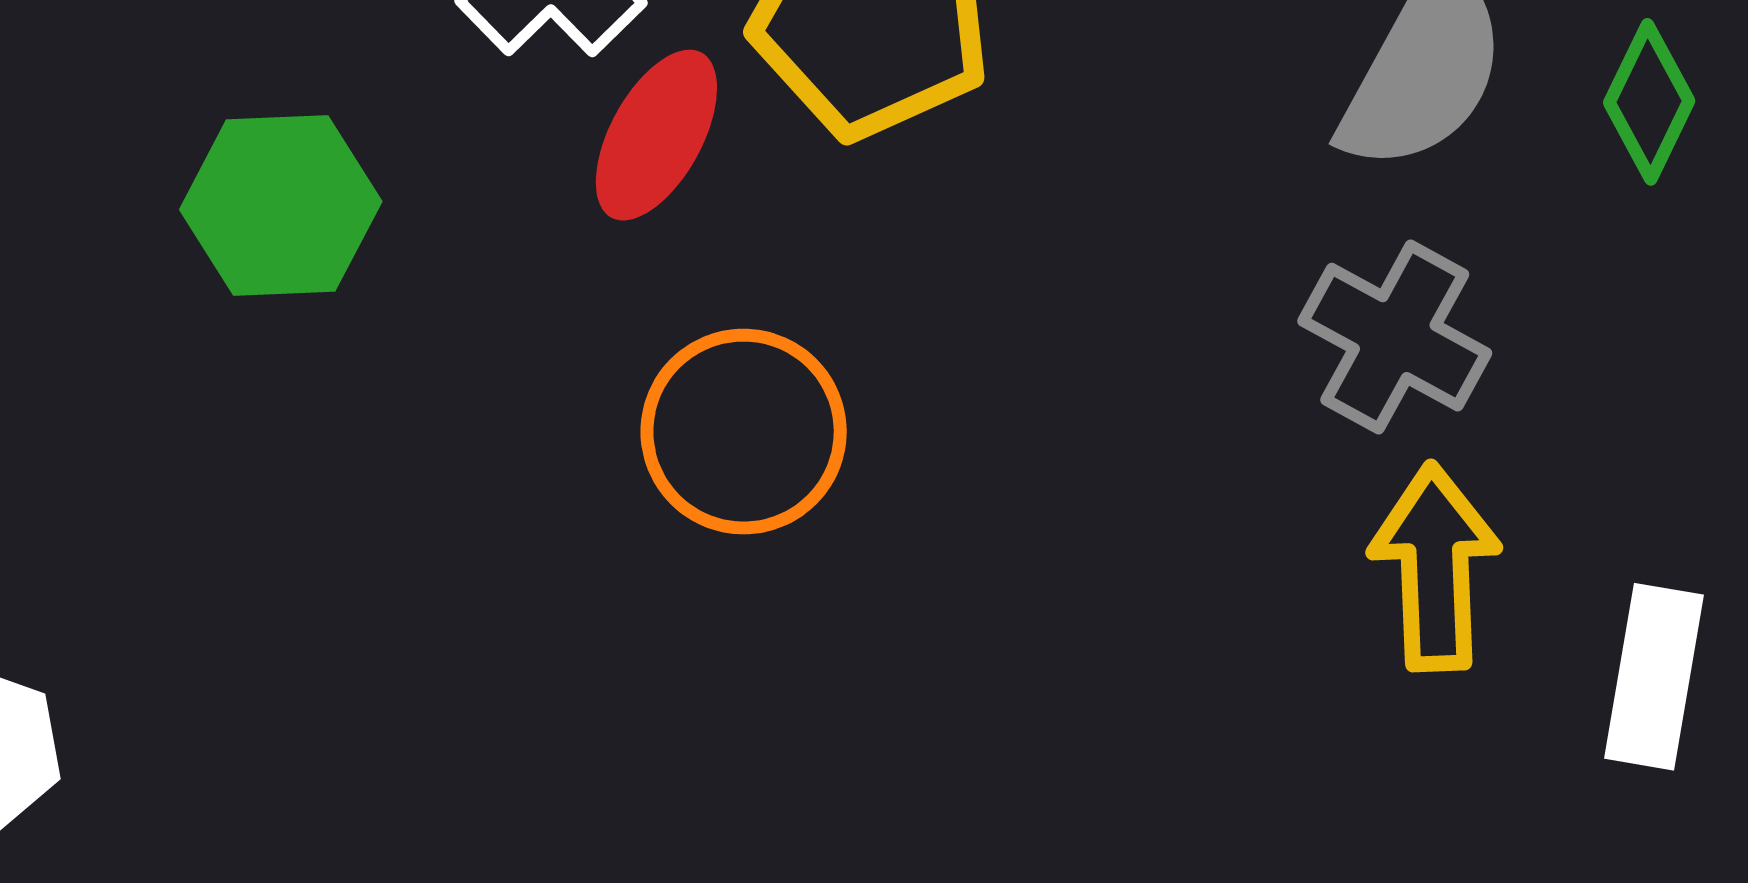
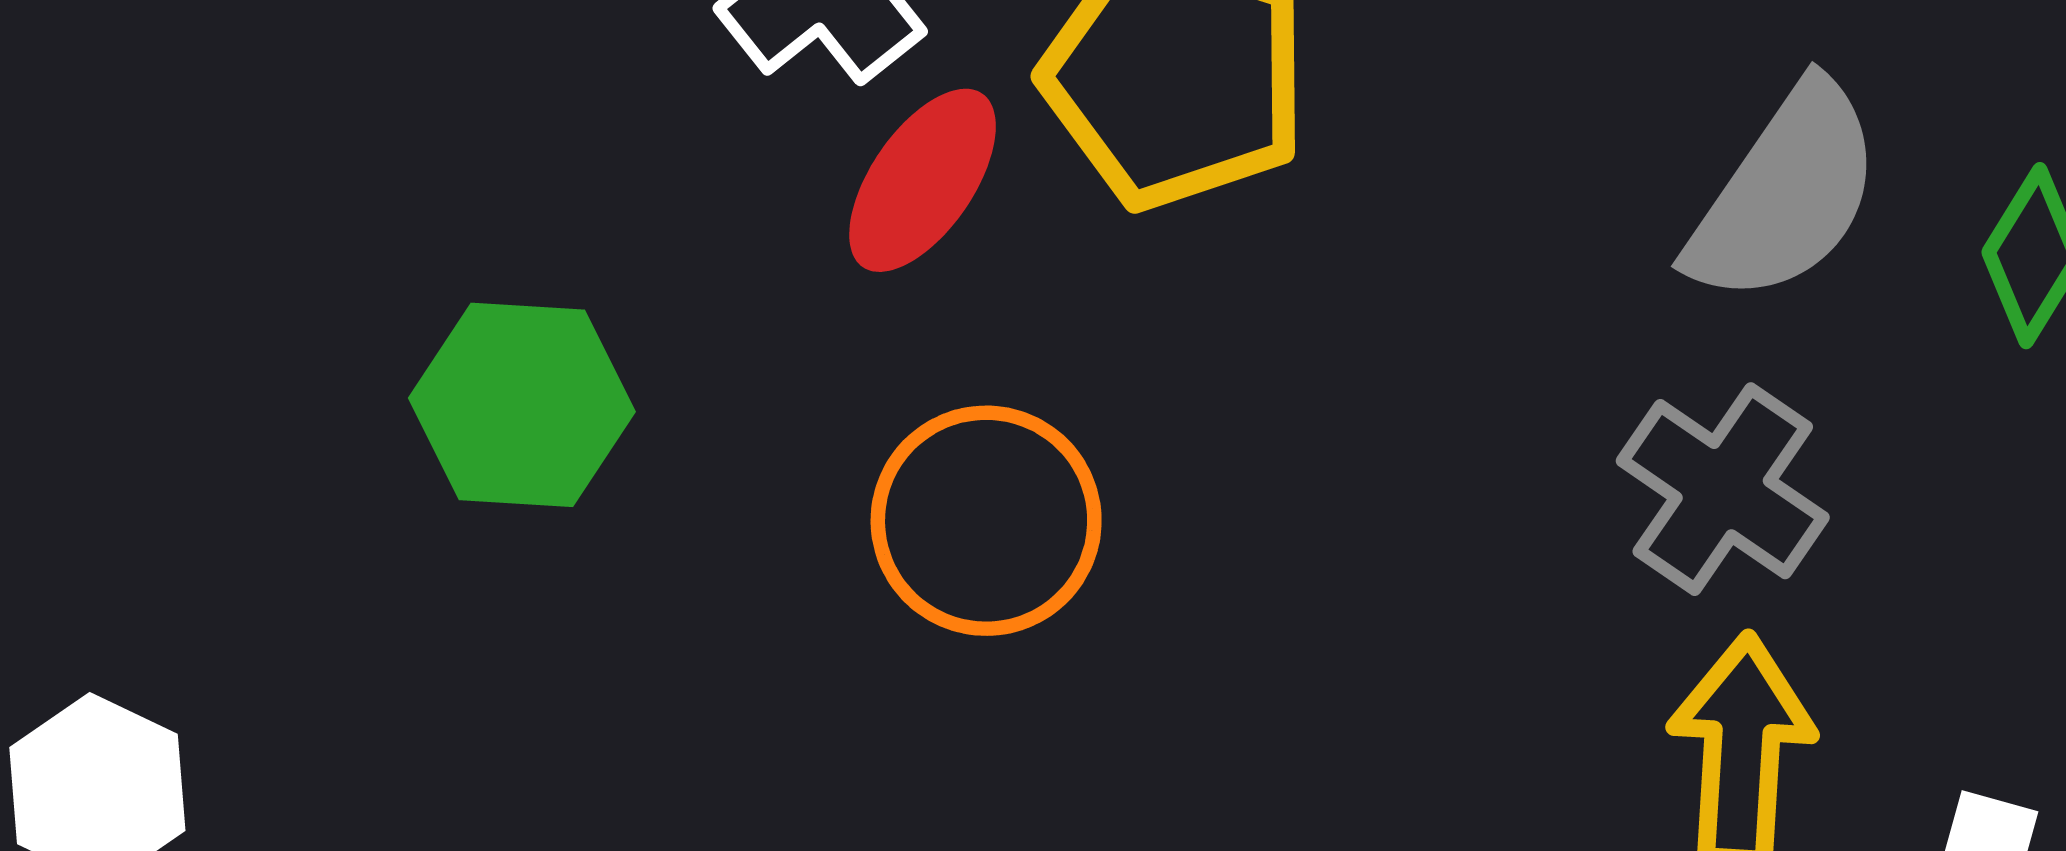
green hexagon: (281, 205) -> (522, 405), moved

